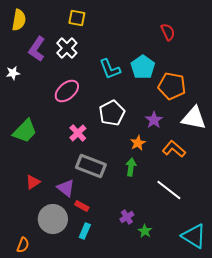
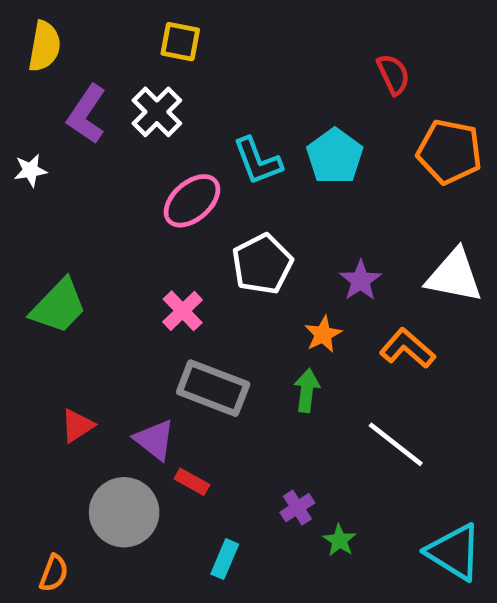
orange pentagon: (172, 86) -> (450, 152), moved
pink ellipse: (67, 91) -> (192, 201), moved
cyan rectangle: (85, 231) -> (225, 559), moved

